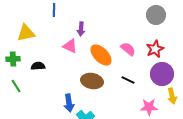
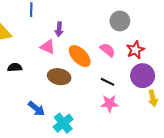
gray circle: (156, 15) -> (120, 21), moved
brown ellipse: (92, 81) -> (59, 77), moved
blue arrow: (69, 103) -> (36, 109), moved, turned -42
pink star: (149, 107) -> (110, 103), moved

